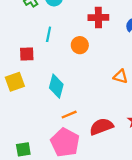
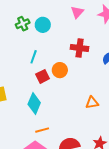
red square: (27, 54) -> (43, 76), moved, turned -32
orange triangle: (121, 76) -> (92, 103), turned -32

